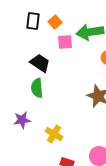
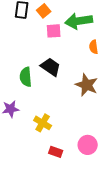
black trapezoid: (40, 63) -> (51, 67), moved

